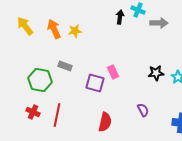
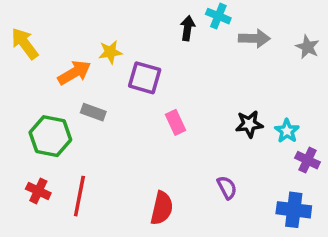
orange arrow: (54, 29) -> (74, 73), moved, turned 84
purple square: (95, 83) -> (145, 78), moved

